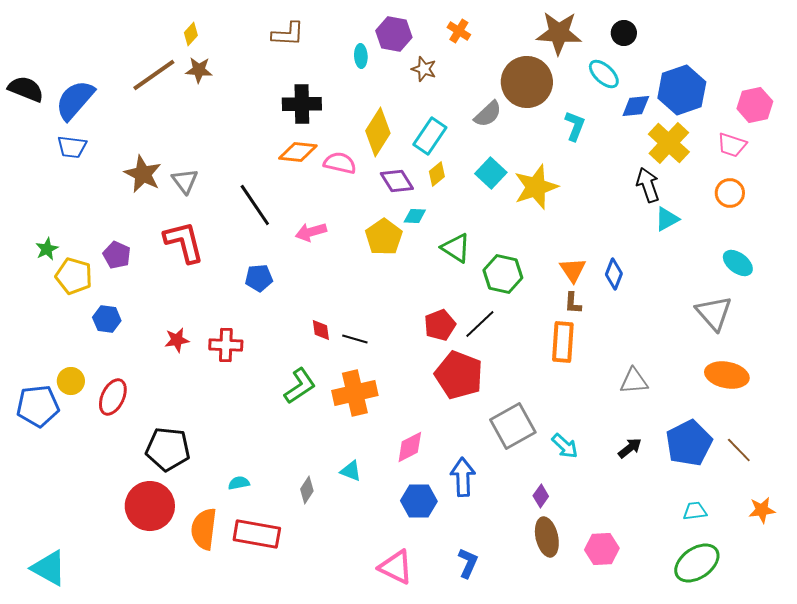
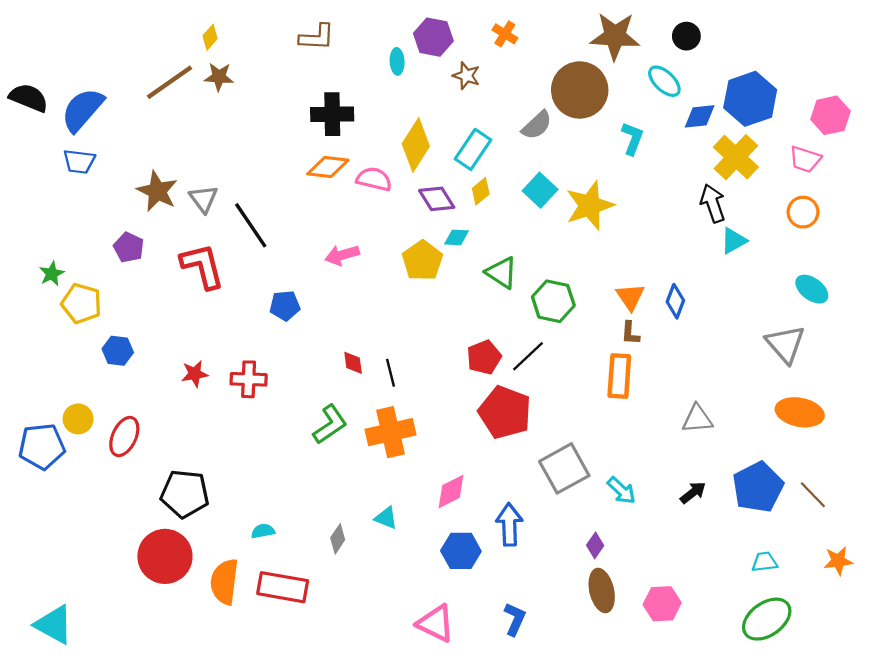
black line: (255, 205) -> (251, 225), moved
purple pentagon: (117, 255) -> (129, 247), moved
black line: (355, 339) -> (390, 373), turned 60

